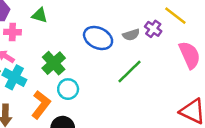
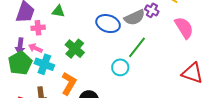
gray semicircle: (131, 35) -> (135, 17), size x1.5
cyan circle: (68, 89) -> (120, 67), moved

